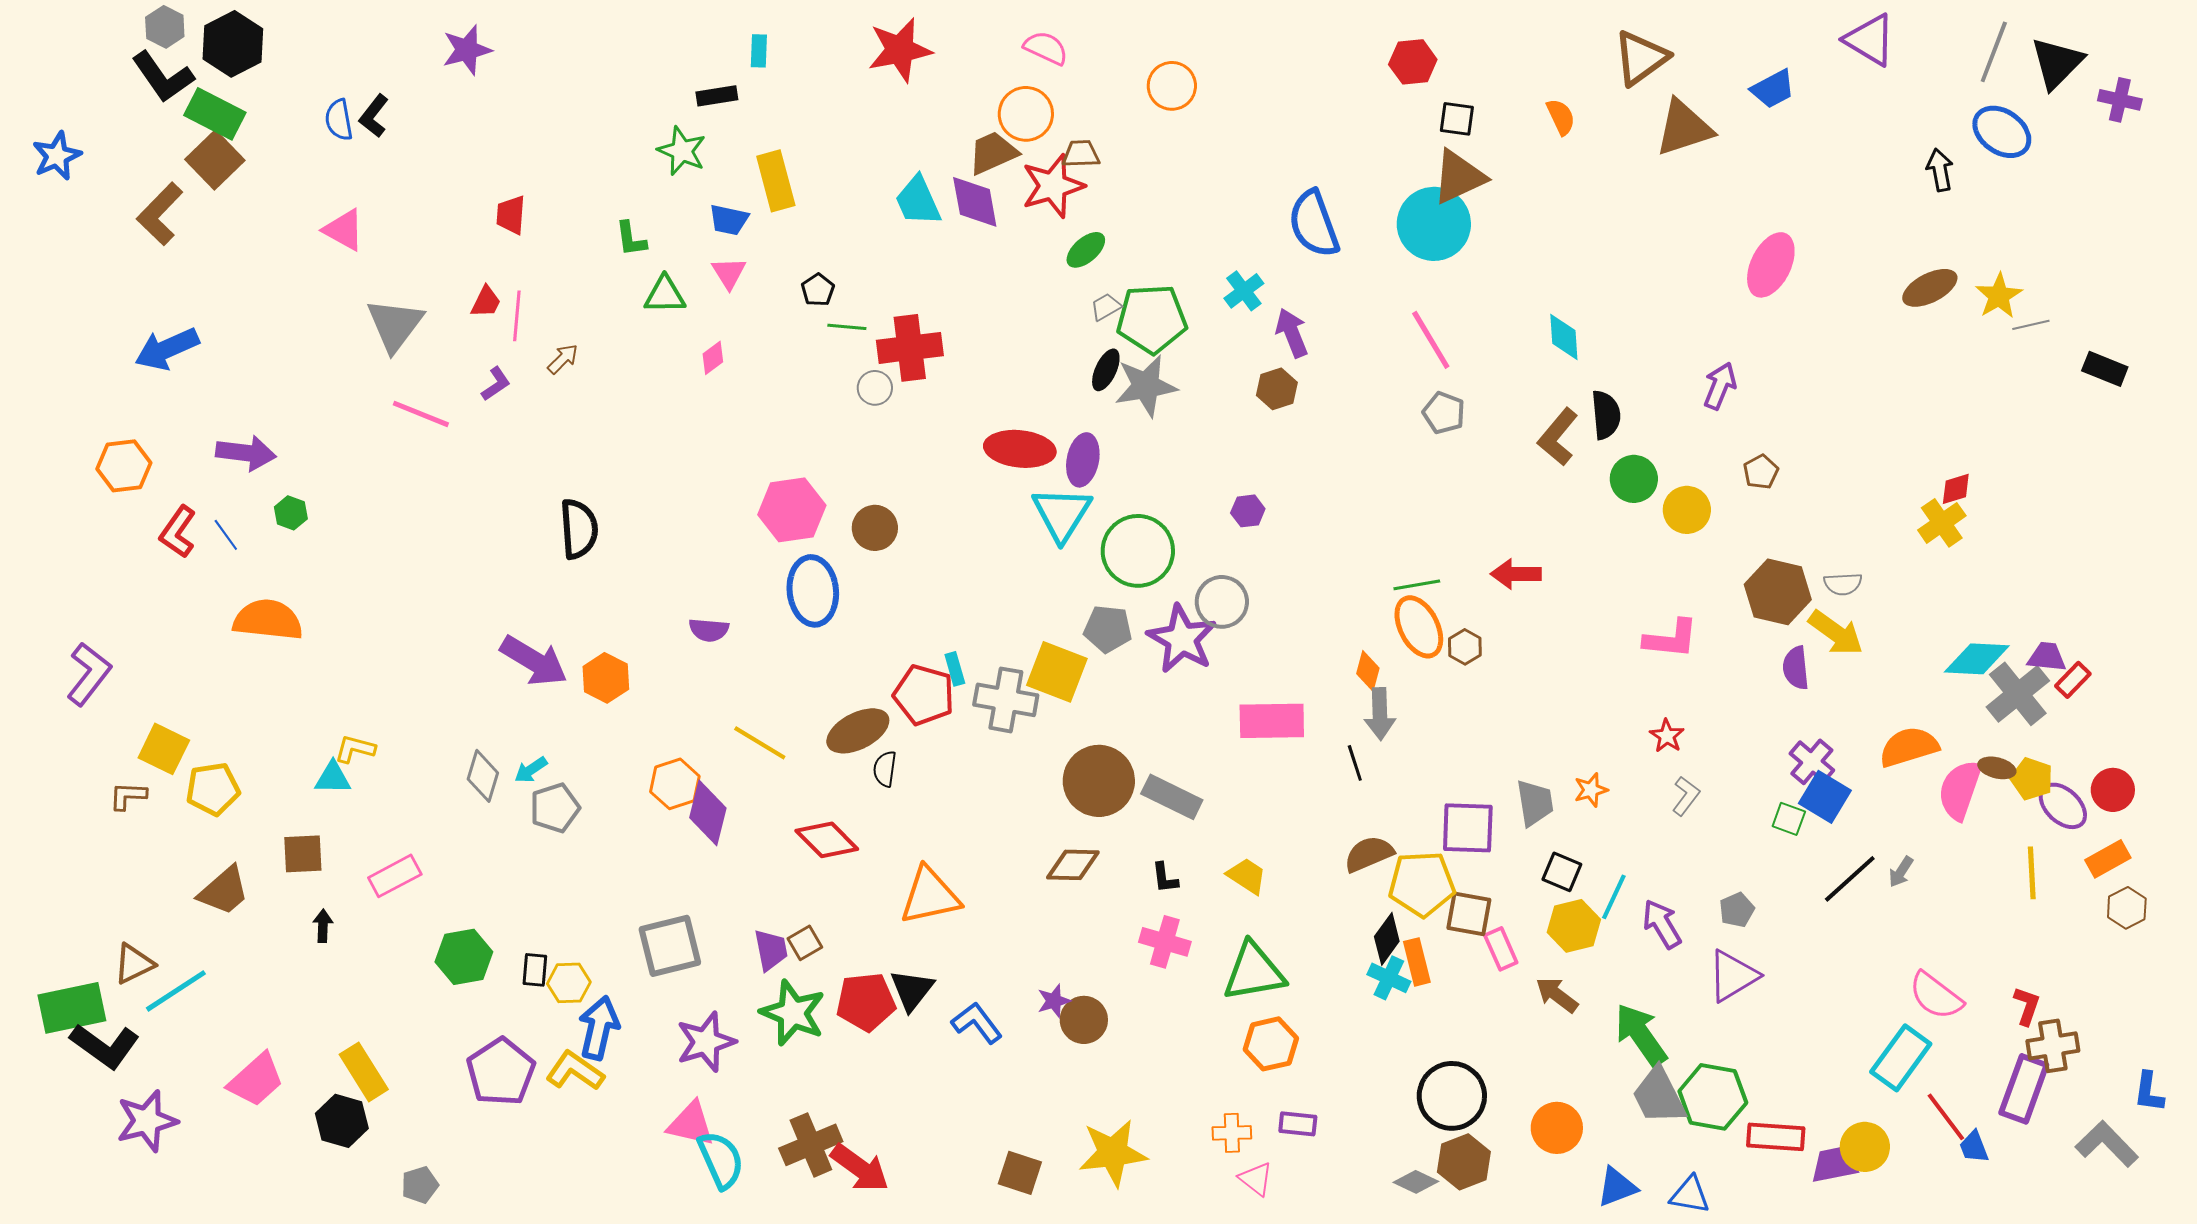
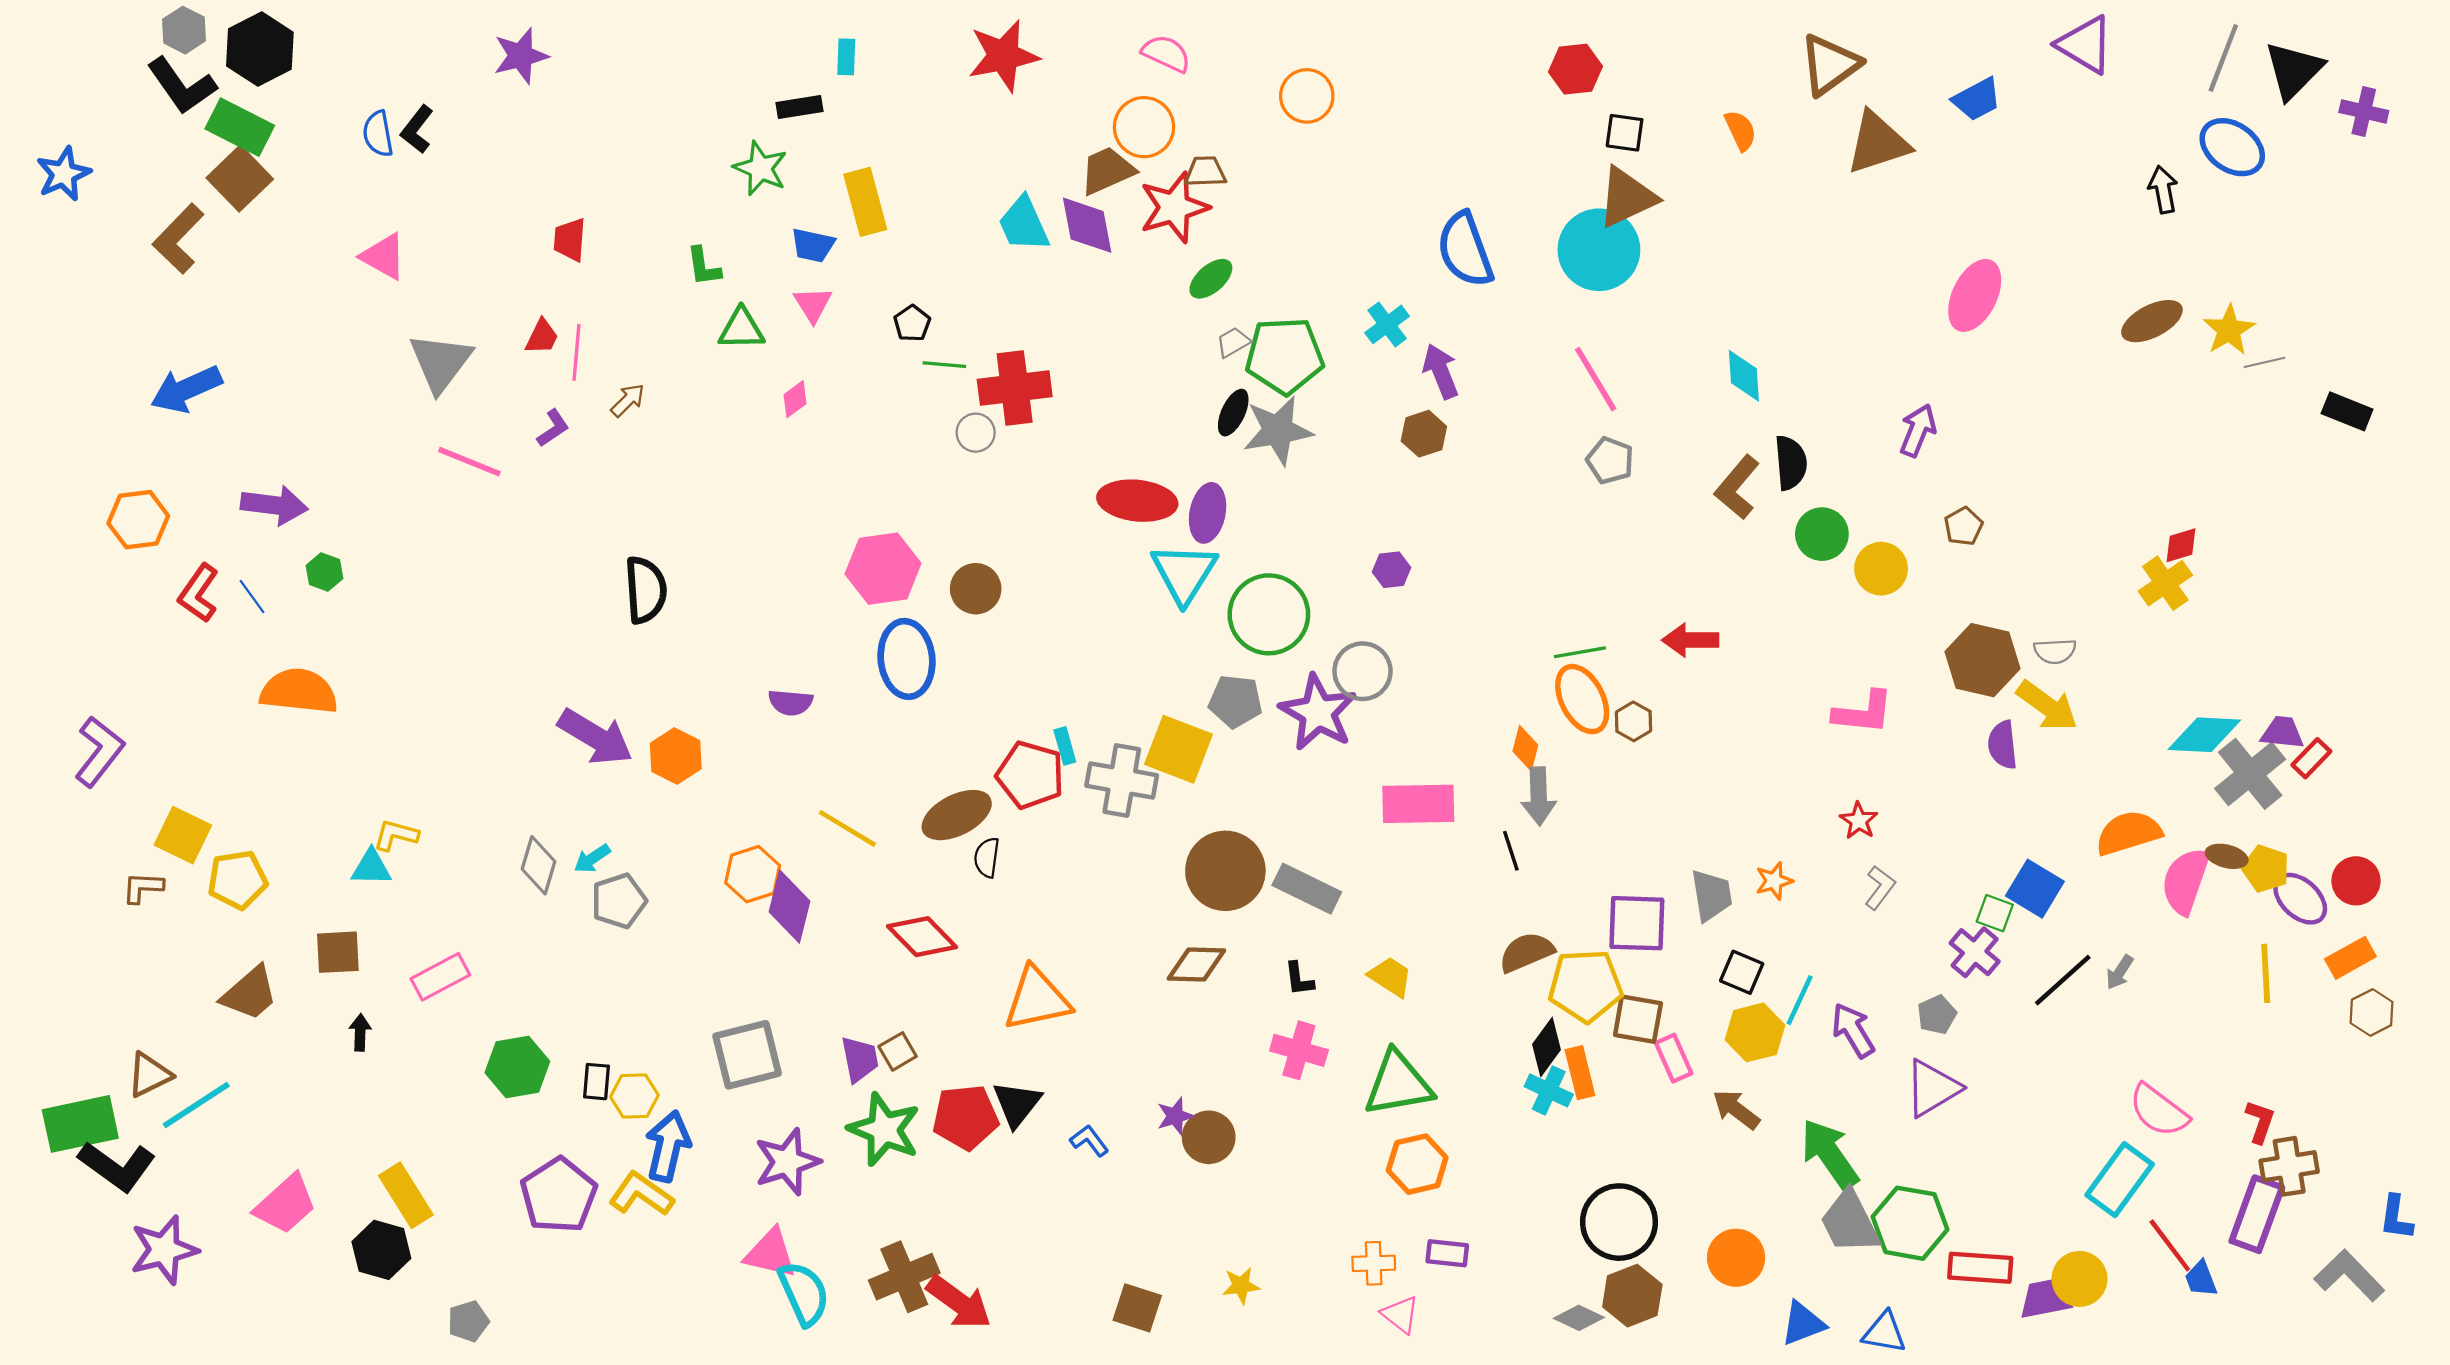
purple cross: (1812, 762) -> (1975, 952), moved
blue L-shape: (977, 1023) -> (1089, 1141), size x0.7
yellow star: (1113, 1153) -> (1241, 1286), size x0.5

